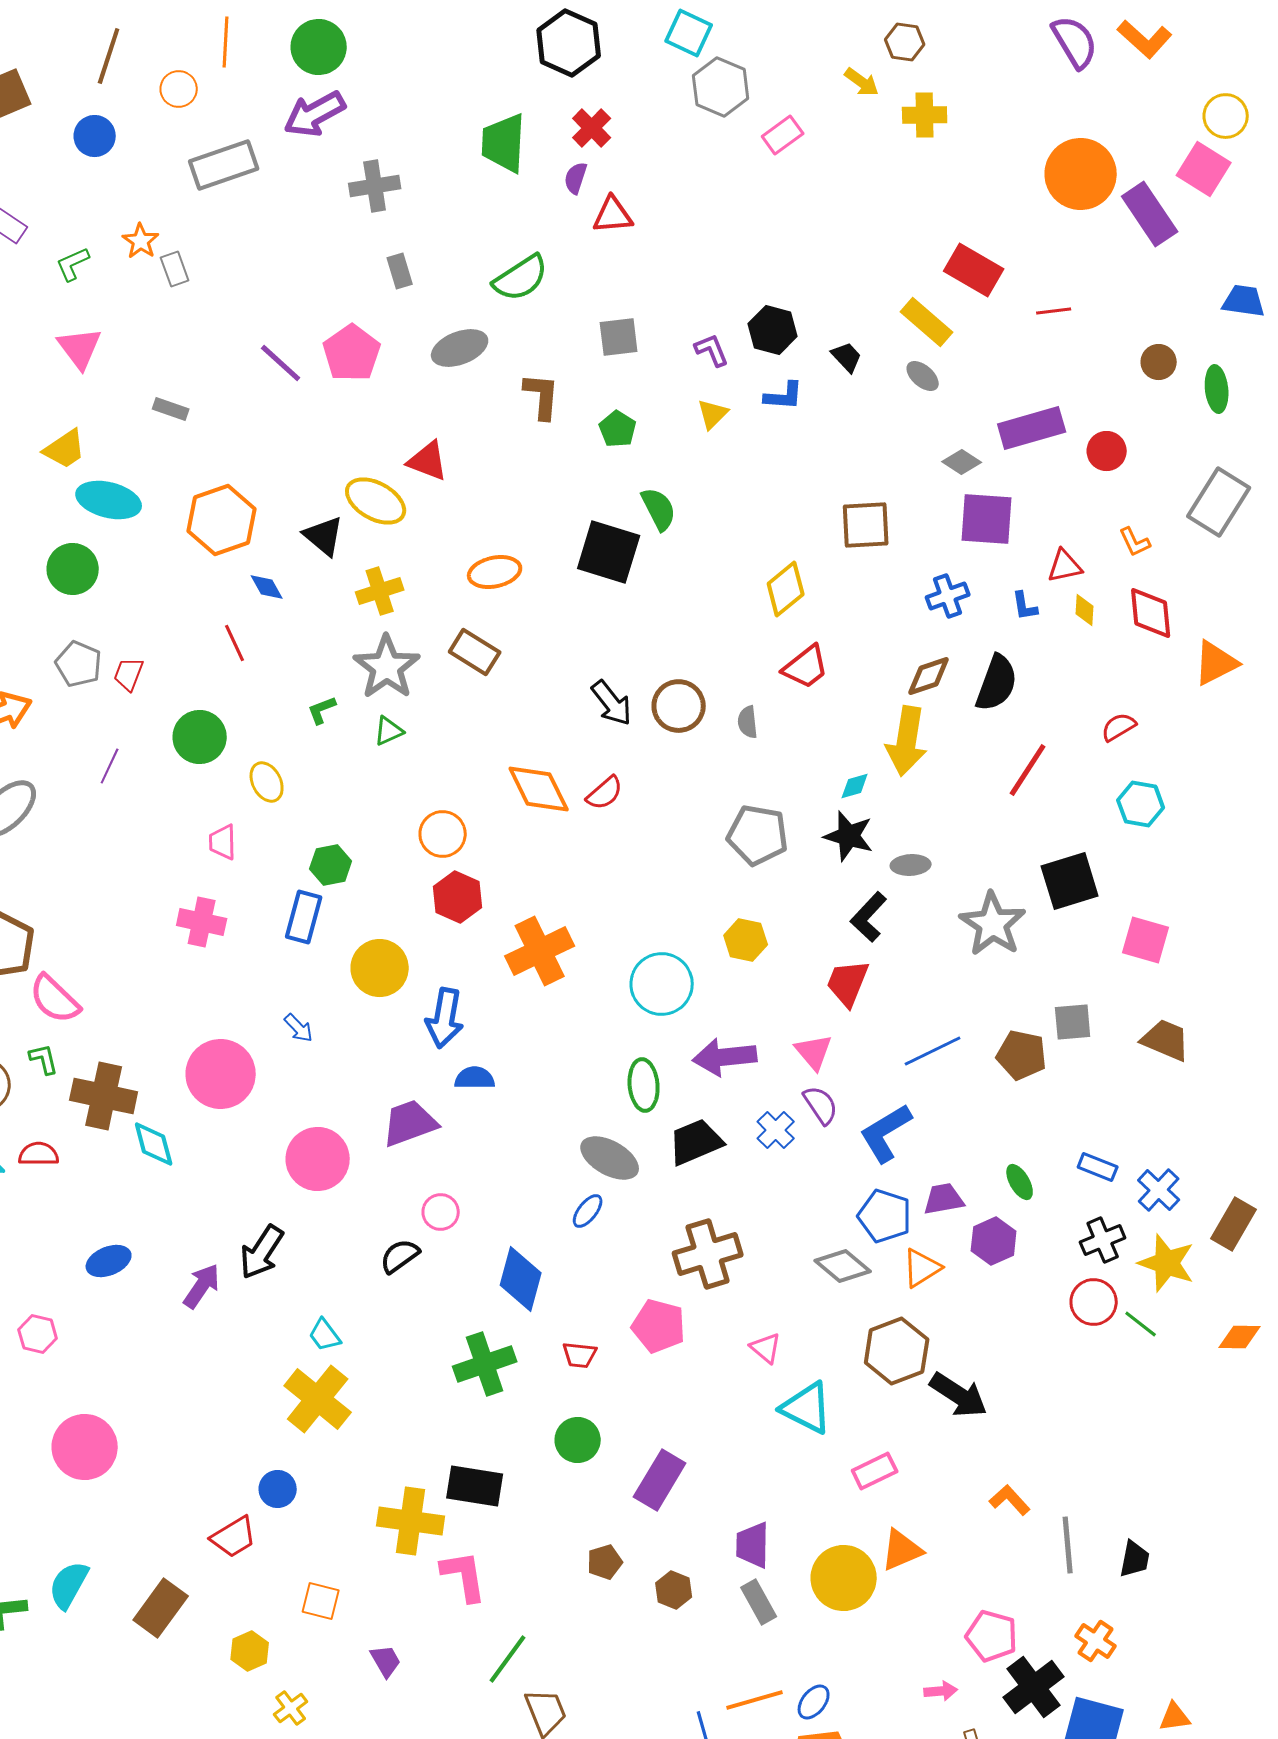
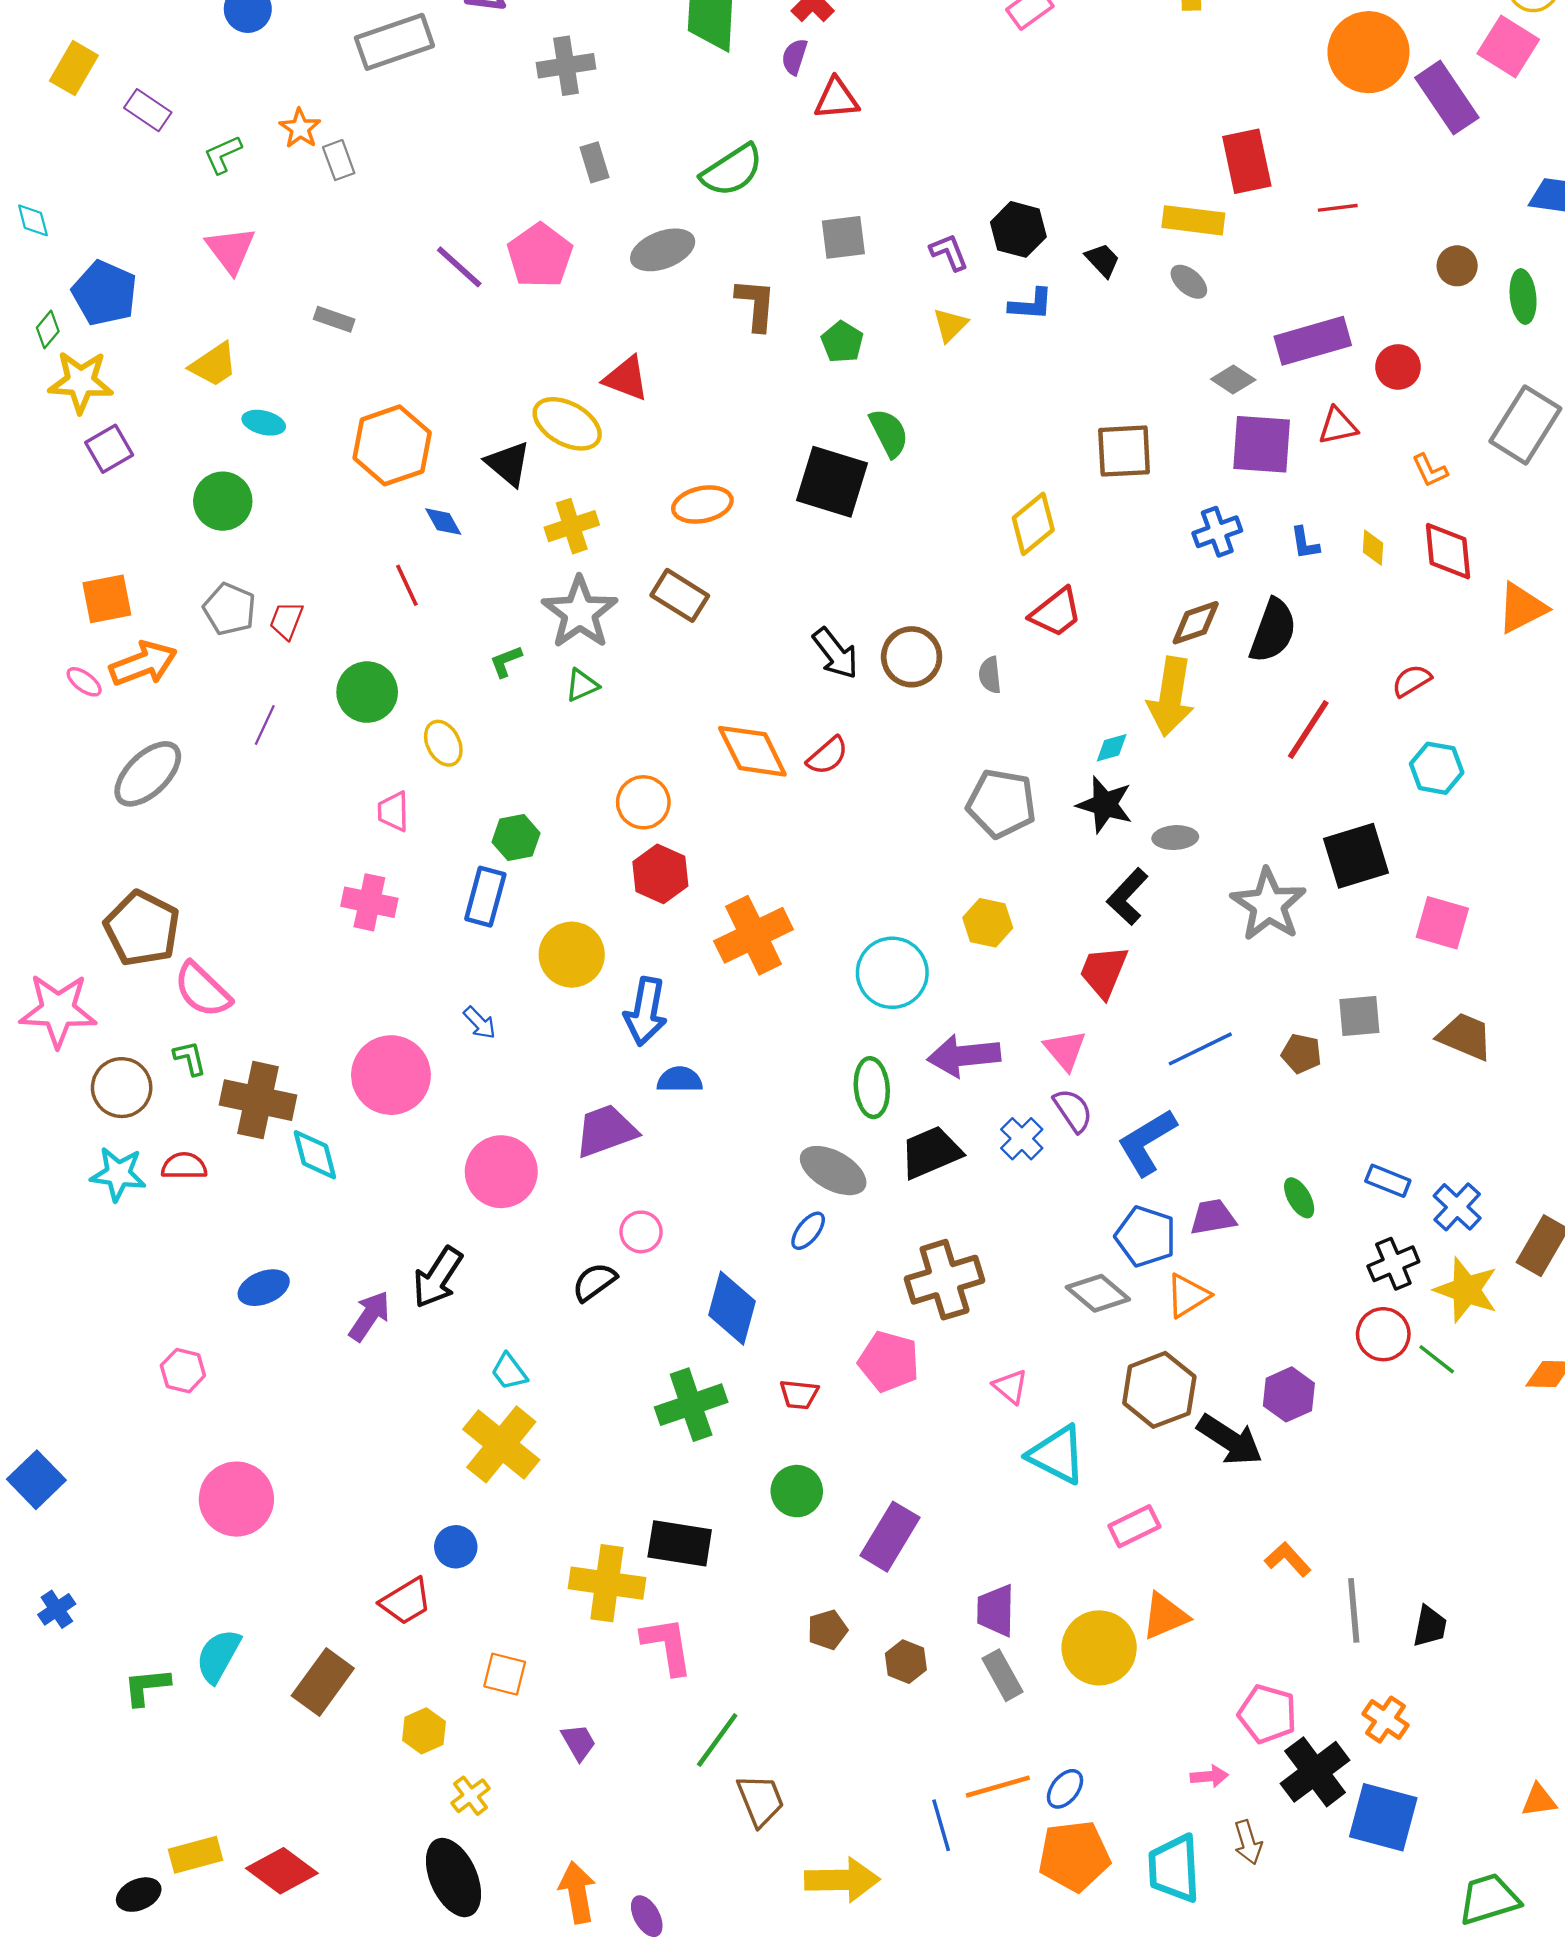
red rectangle: (974, 270) -> (1247, 161), turned 48
yellow rectangle: (927, 322) -> (1193, 220), turned -34
cyan ellipse: (109, 500) -> (264, 423), size x0.6
red triangle: (1065, 566) -> (1338, 426), moved
brown pentagon: (1022, 1055) -> (1301, 1053), size x0.7
purple hexagon: (994, 1241) -> (1289, 1394), moved
orange triangle: (1175, 1717) -> (1539, 1800), moved

